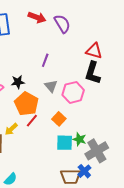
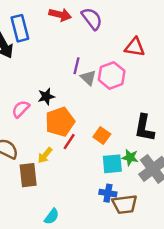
black L-shape: (93, 73) -> (144, 128), moved
gray triangle: (51, 86) -> (88, 78), moved
pink hexagon: (73, 92) -> (112, 75), moved
orange pentagon: (26, 104) -> (60, 122), turned 30
blue cross: (84, 171) -> (108, 193), moved, turned -32

